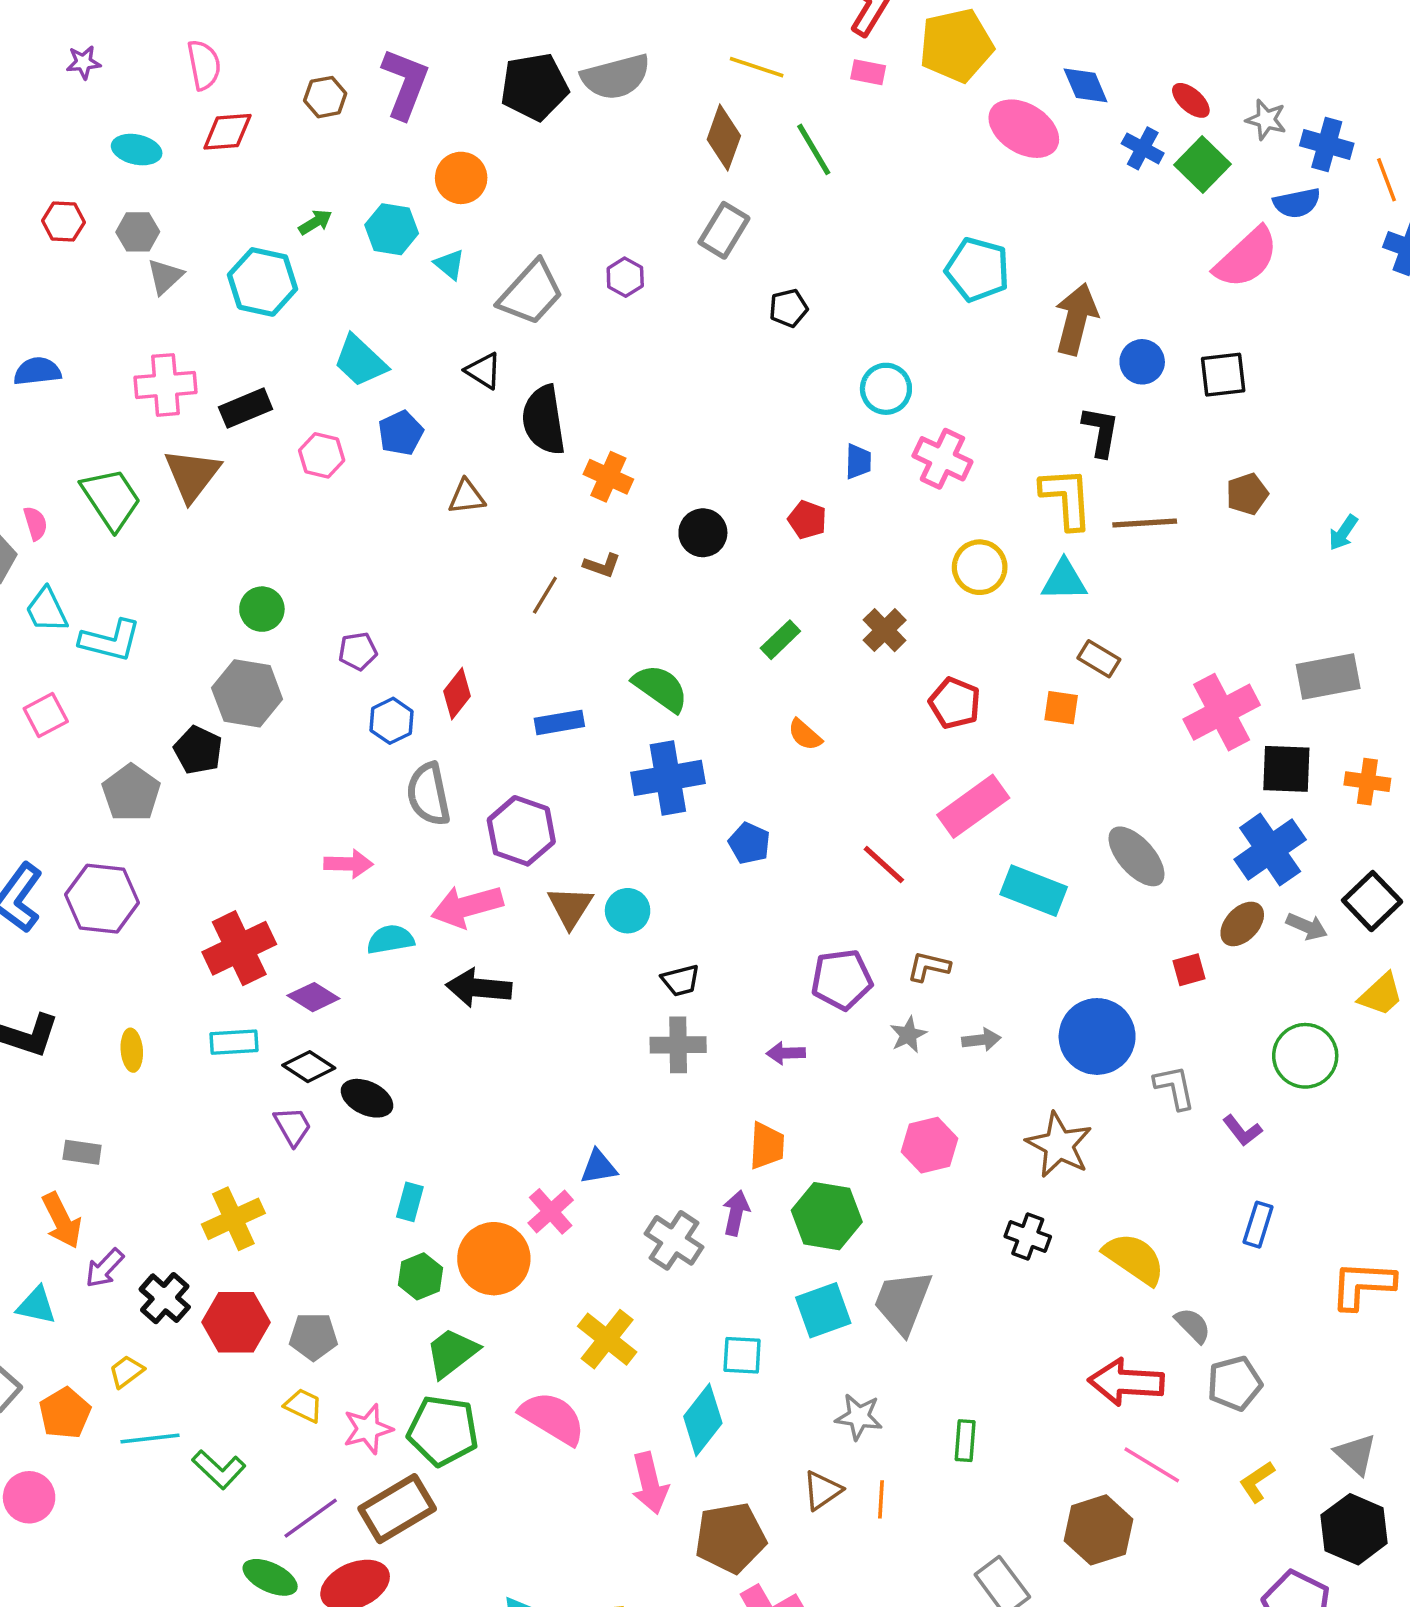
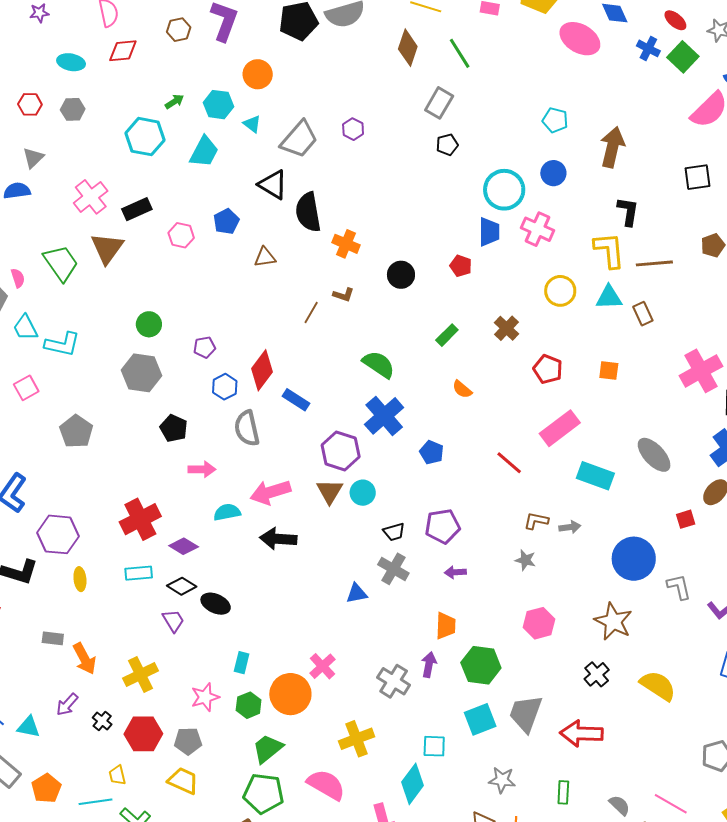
gray rectangle: (724, 230) -> (439, 103), moved
cyan pentagon: (977, 270) -> (555, 120), size x0.7
gray triangle: (165, 276) -> (33, 158), moved
cyan trapezoid: (360, 361) -> (204, 152), moved, turned -104
blue circle: (1142, 362) -> (553, 173), moved
black triangle: (483, 371) -> (273, 185), size x1.4
pink cross: (165, 385) -> (91, 197), turned -32
cyan circle: (886, 389) -> (504, 190), size x1.4
blue trapezoid: (858, 461) -> (489, 232), size x1.4
brown rectangle: (1099, 659) -> (643, 314), moved, turned 35
red diamond: (457, 694) -> (262, 370), size x1.4
blue rectangle: (559, 722) -> (296, 400), moved, turned 44
black pentagon: (198, 750) -> (174, 428), moved
blue cross: (668, 778) -> (384, 416), turned -30
purple hexagon: (521, 831) -> (341, 451), moved
purple hexagon: (102, 899) -> (58, 534), moved
purple pentagon: (842, 980) -> (443, 526), moved
gray star: (908, 1035) -> (525, 560), turned -30
gray arrow: (981, 1040) -> (570, 527), moved
gray cross: (678, 1045) -> (393, 569), turned 32
blue triangle: (599, 1167) -> (357, 593), moved
orange arrow: (62, 1220) -> (84, 659), moved
black cross: (1028, 1236) -> (597, 674), turned 30
black cross: (165, 1298) -> (102, 721), size x0.7
gray semicircle: (1193, 1325) -> (620, 805), moved
yellow cross: (607, 1339) -> (357, 739), turned 32
yellow trapezoid: (126, 1372) -> (117, 775), moved, turned -65
red arrow: (1126, 1382) -> (581, 733), moved
yellow trapezoid: (304, 1405) -> (183, 781), size x1.4
pink star: (368, 1429) -> (205, 697), moved

